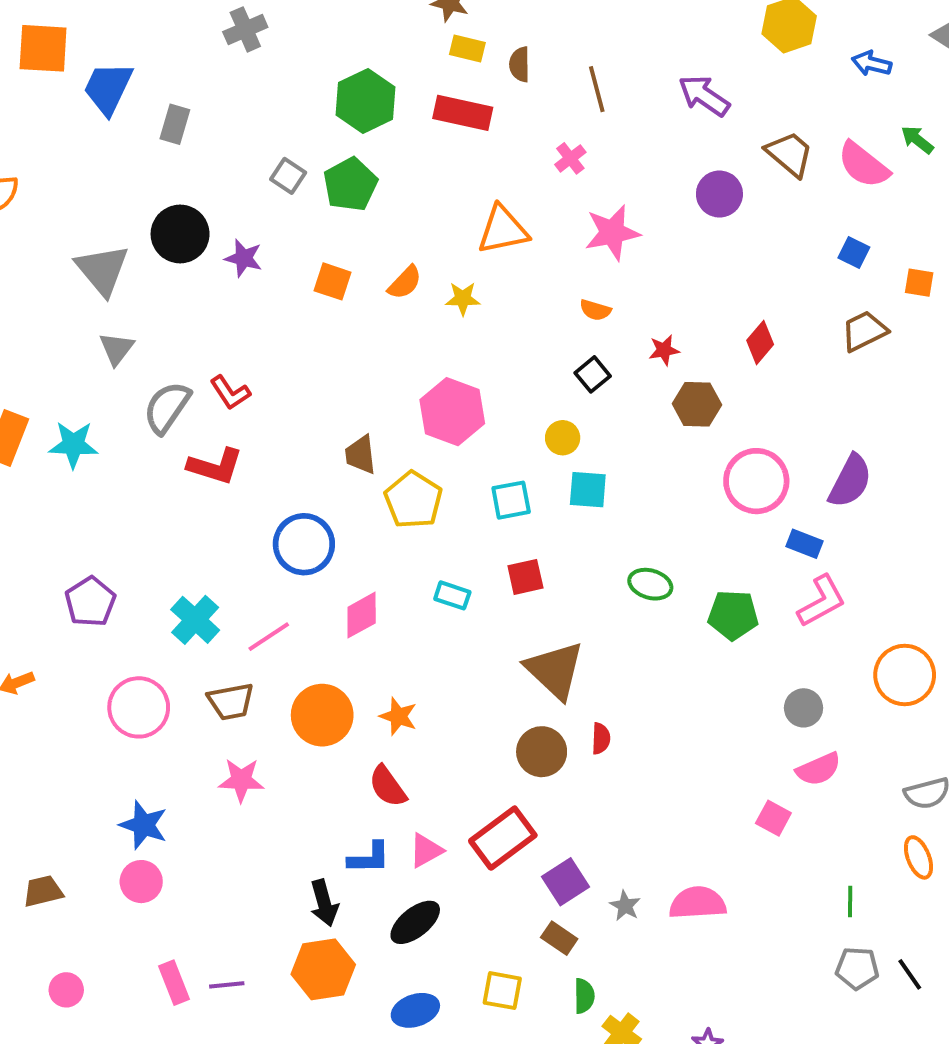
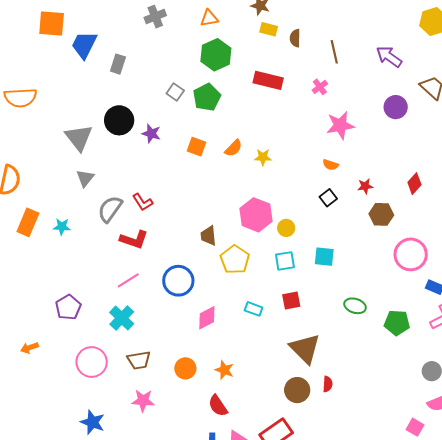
red rectangle: (463, 113) -> (268, 80), moved
orange triangle: (503, 230) -> (209, 18), moved, size x0.7
yellow circle: (563, 438) -> (286, 228), moved
cyan star: (73, 445) -> (62, 227), size x0.7
pink line: (269, 637) -> (128, 280), moved
orange circle: (322, 715) -> (185, 368), size x0.7

